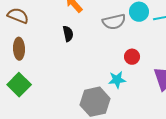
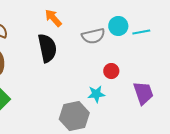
black semicircle: (68, 34) -> (47, 48), size x1.8

